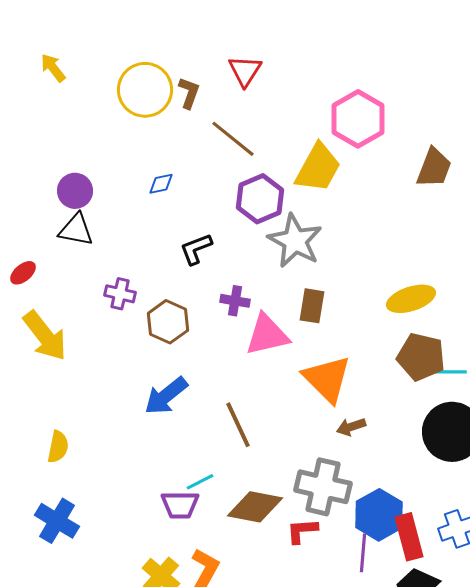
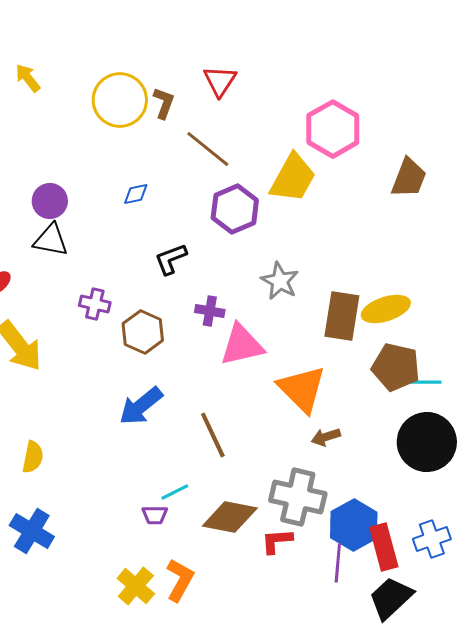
gray star: (295, 241) -> (280, 281), moved, size x0.7
brown rectangle: (312, 306) -> (342, 316), moved, size x1.4
purple trapezoid: (180, 505) -> (155, 515), size x0.7

